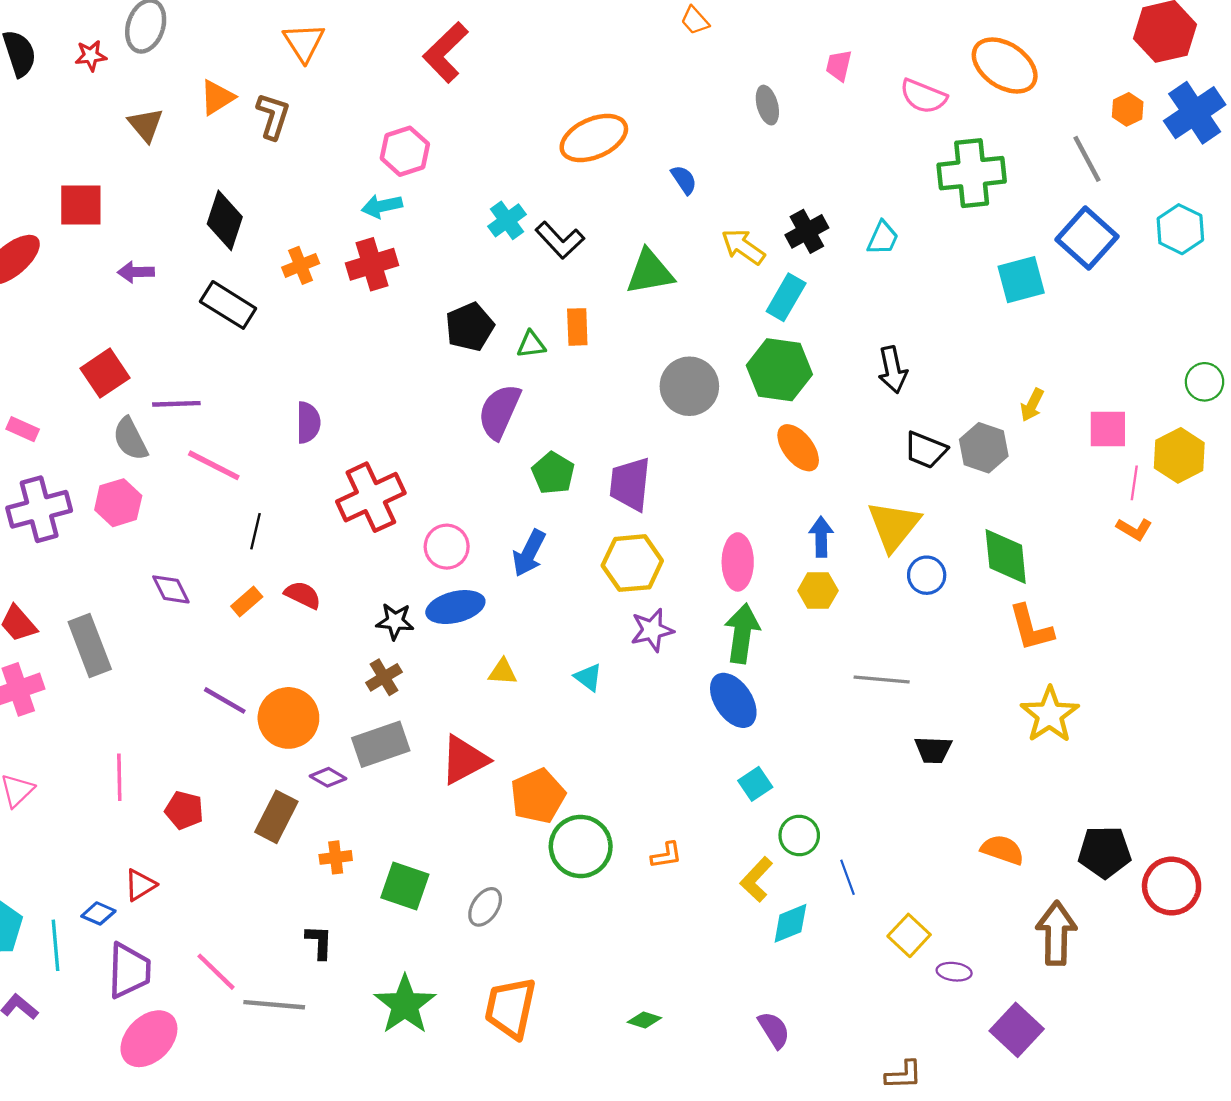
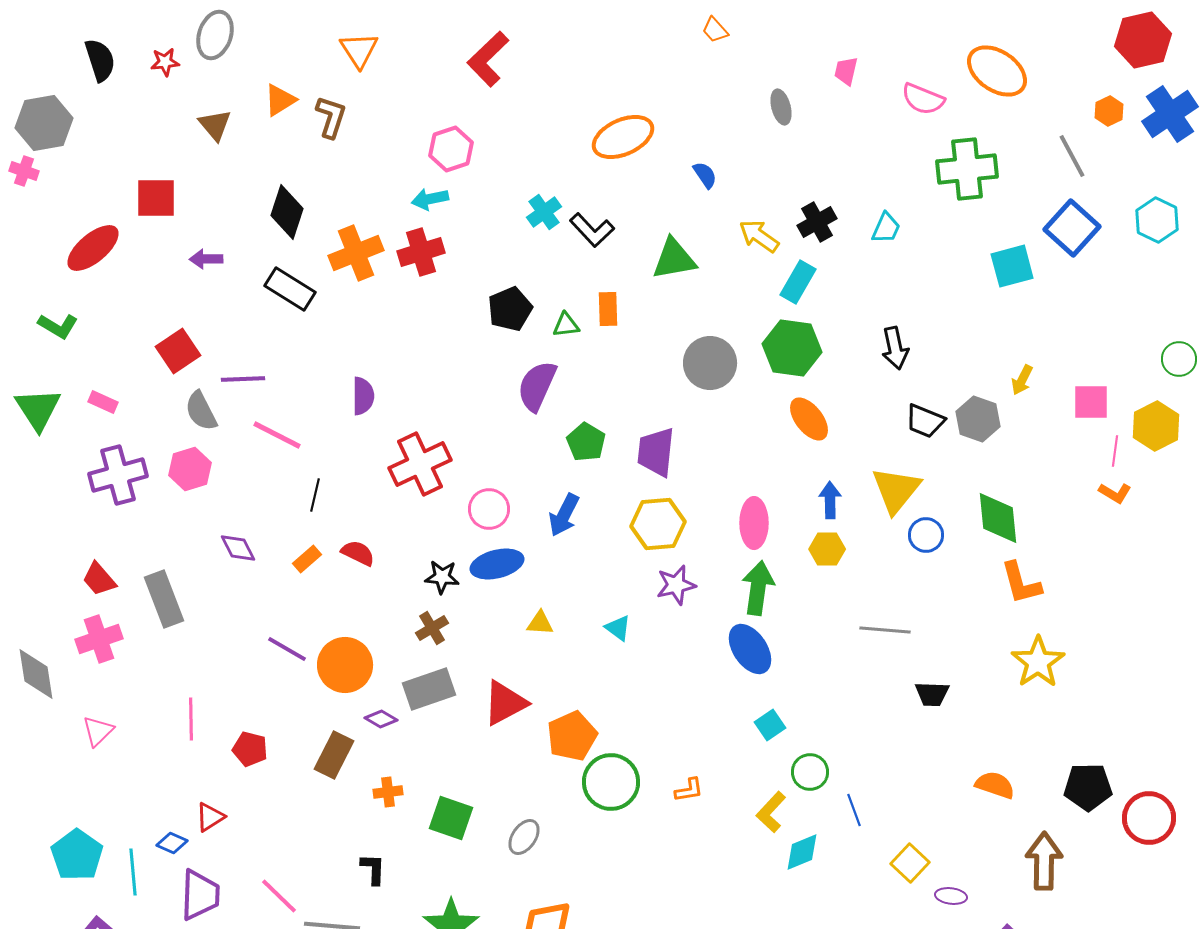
orange cross: (301, 265) -> (356, 253), size x1.6

